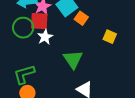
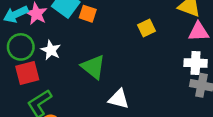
red square: (39, 21) -> (27, 73), moved
yellow square: (110, 37) -> (147, 28), moved, turned -32

